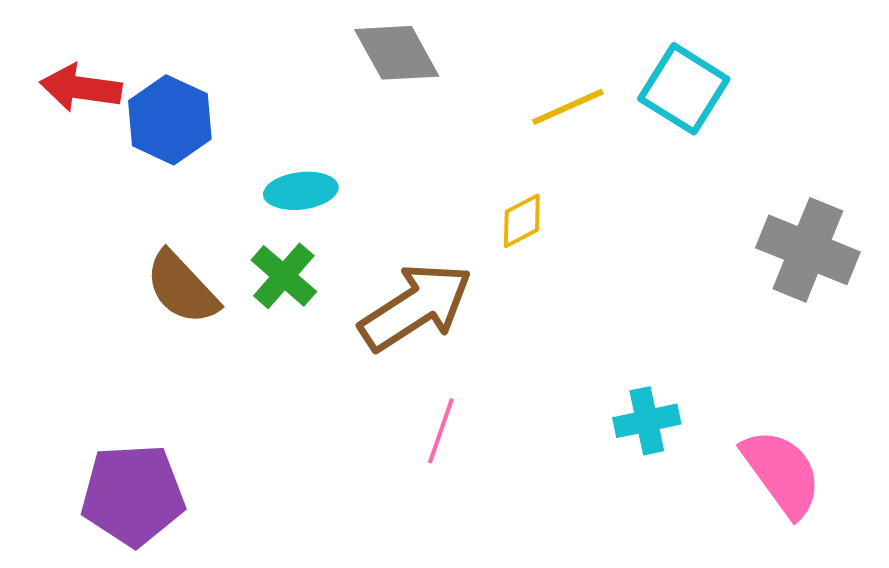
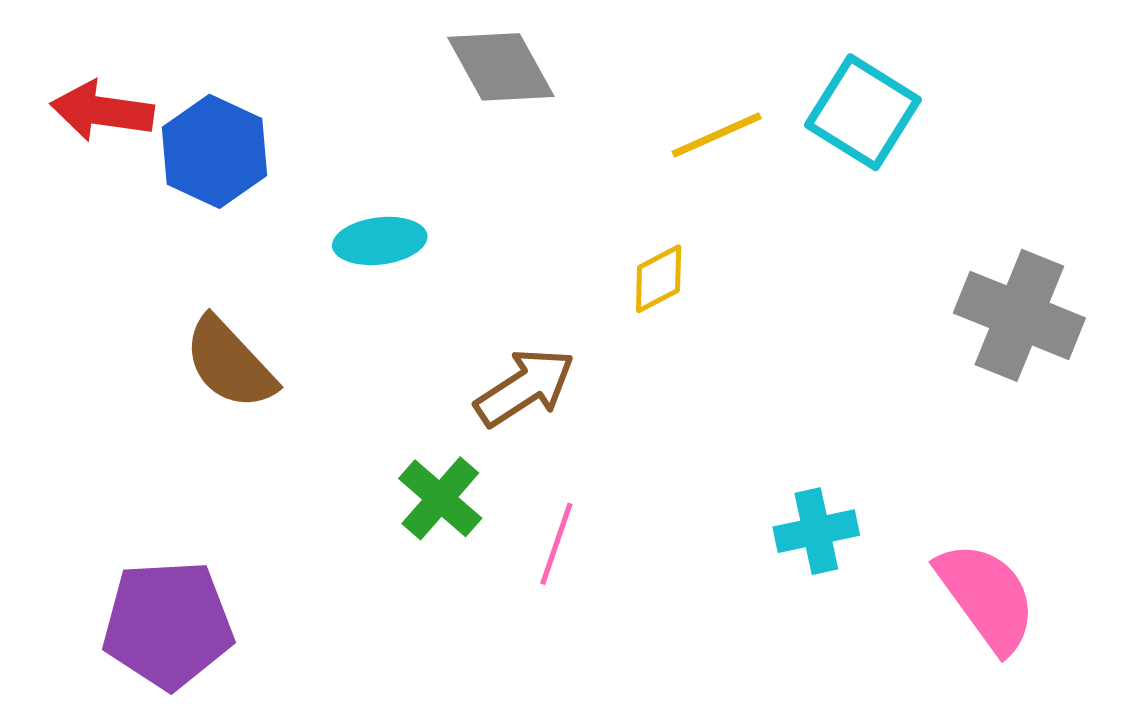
green cross: (284, 276) -> (440, 498), moved
brown arrow: (416, 307) -> (525, 387), size x0.7

